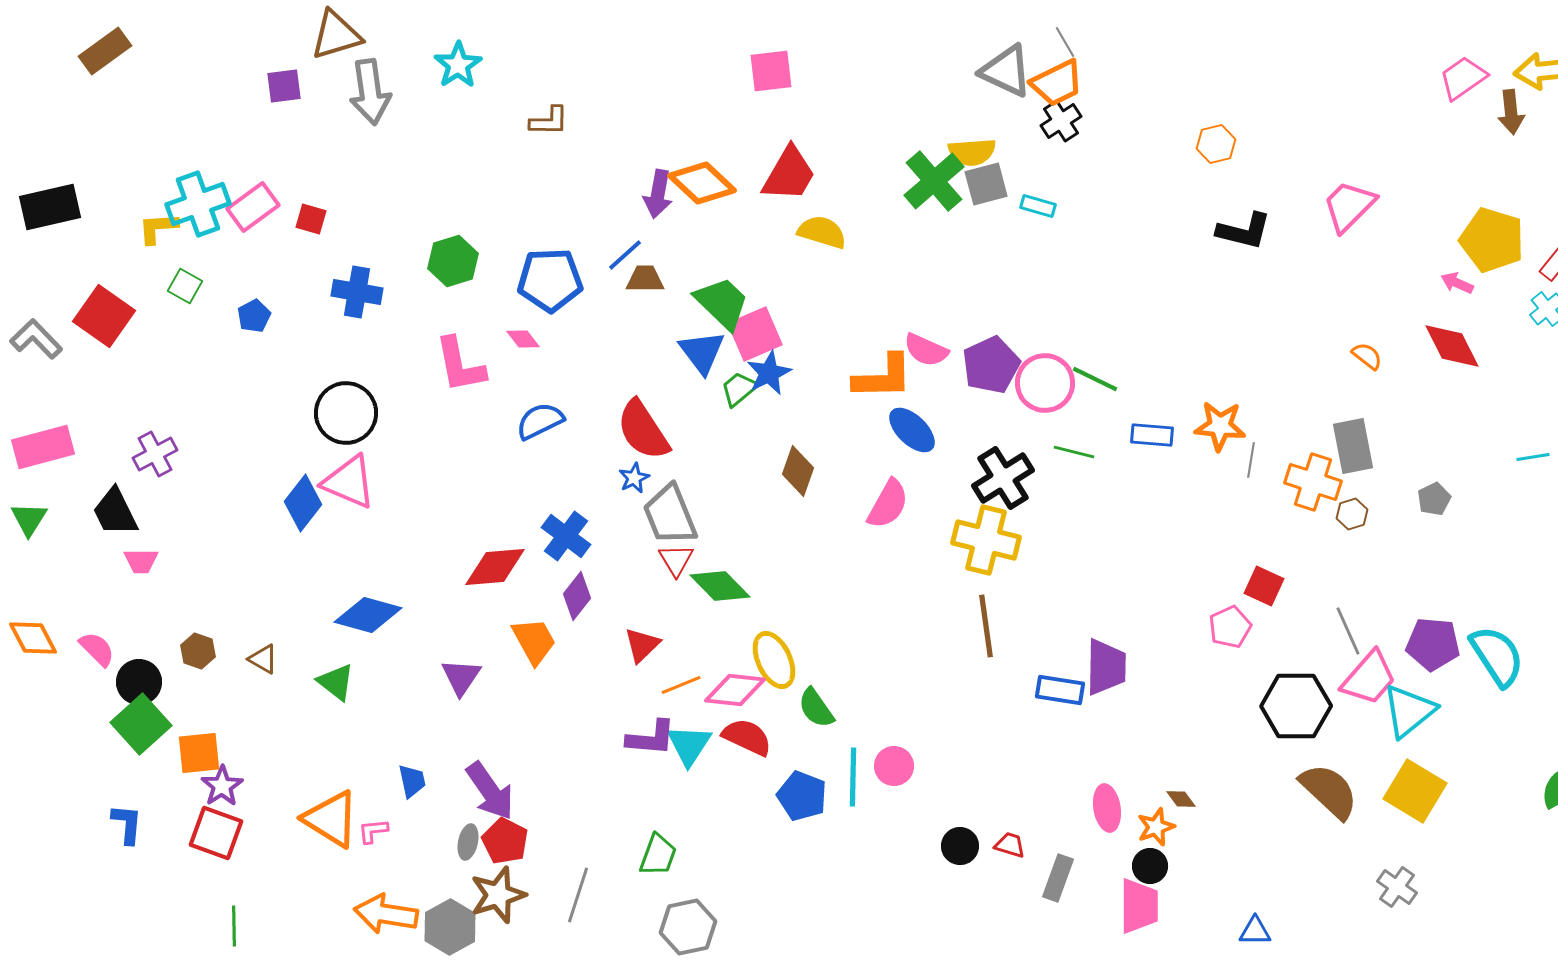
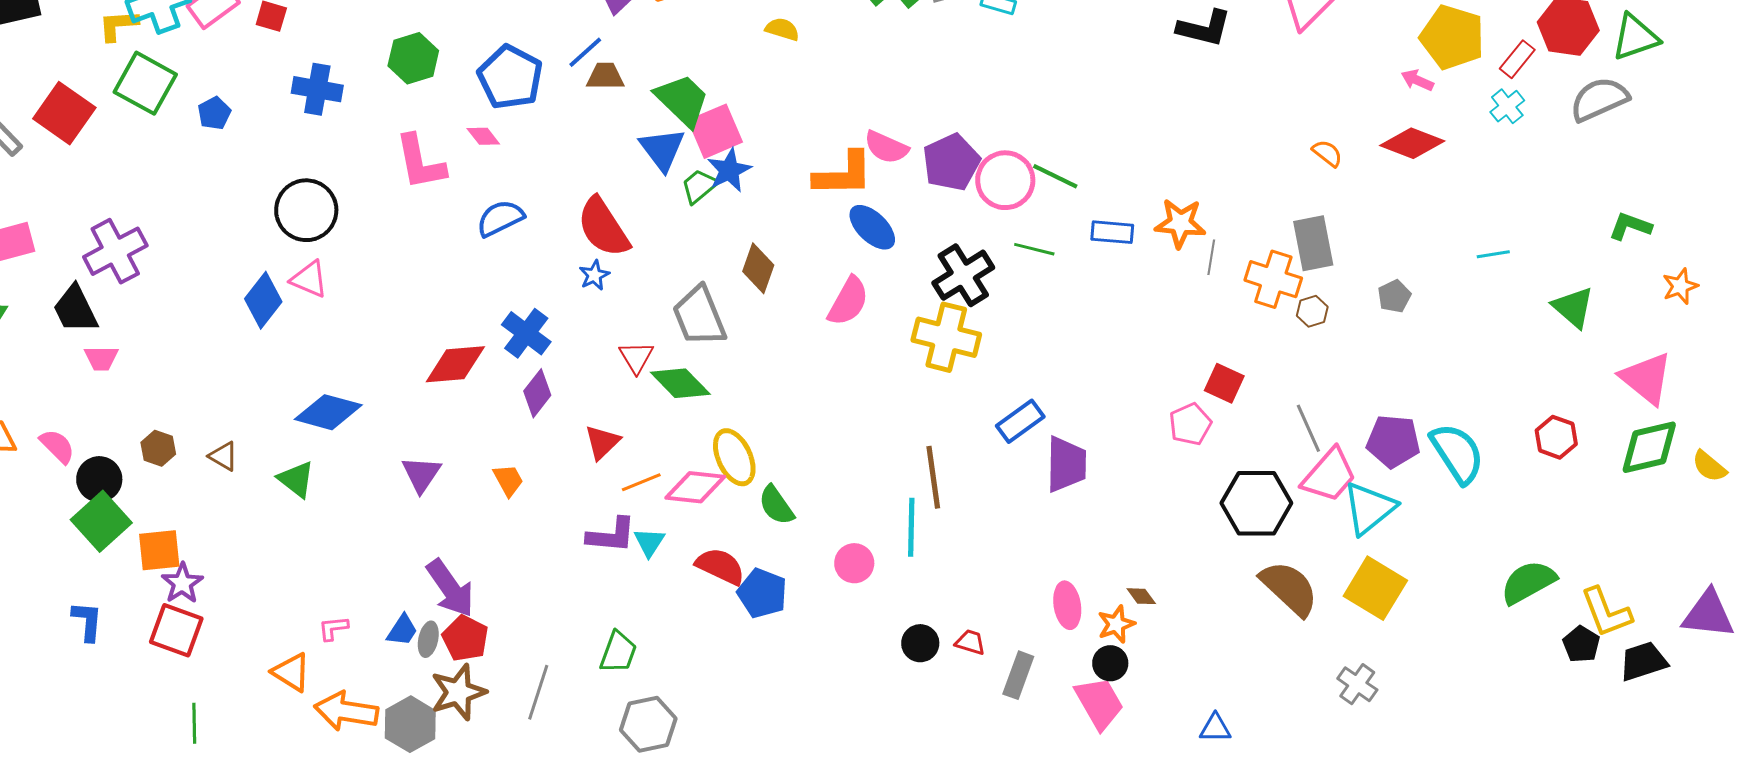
yellow semicircle: (822, 232) -> (782, 29), size x0.7
blue pentagon: (550, 280) -> (510, 77), turned 30
green square: (185, 286) -> (145, 83), size x1.8
red diamond: (1452, 346) -> (1412, 143), turned -42
purple cross: (155, 454) -> (115, 251), size x1.4
pink triangle: (349, 482) -> (309, 279), size x0.7
gray trapezoid: (670, 515) -> (699, 316), moved
brown line: (986, 626) -> (933, 477), moved
orange trapezoid: (534, 641) -> (508, 480), moved, size x0.7
blue rectangle: (1060, 690) -> (1020, 421), moved, turned -45
red semicircle: (747, 737) -> (720, 566), moved
cyan triangle: (689, 745) -> (649, 542), size x0.7
cyan line: (853, 777) -> (911, 527), moved
blue trapezoid: (412, 781) -> (402, 630), moved, turned 45
orange triangle: (331, 819) -> (291, 672), moved, size x0.7
pink trapezoid: (1139, 906) -> (1099, 703), turned -30

